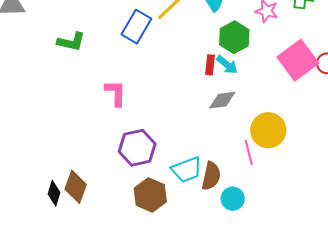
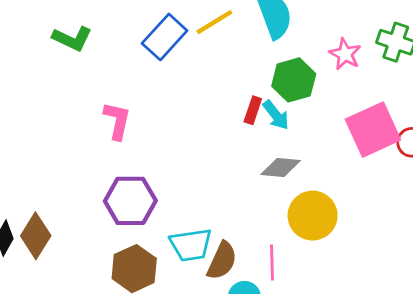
gray diamond: (222, 100) -> (281, 167), moved
pink line: (249, 153) -> (272, 263), moved

